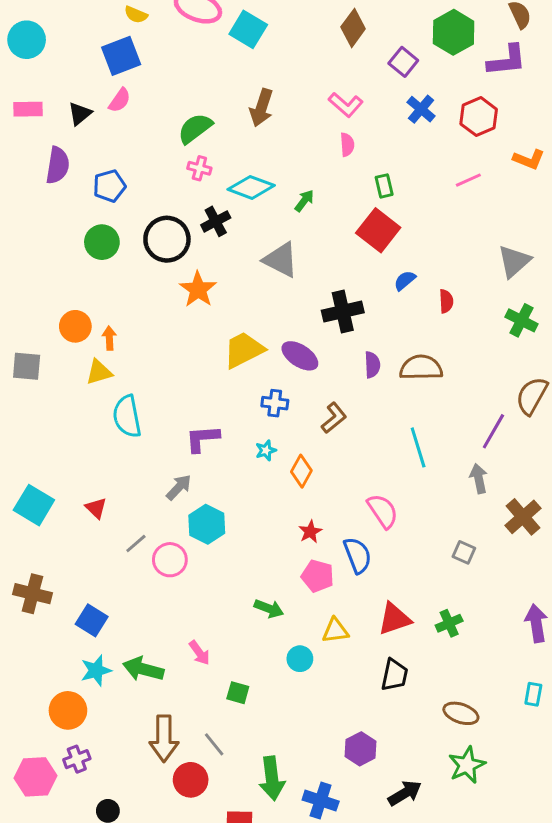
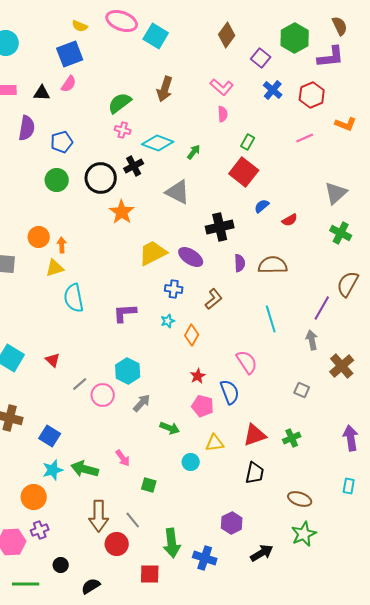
black triangle: (80, 114) -> (42, 93), turned 42
green rectangle: (384, 186) -> (248, 142), turned 42
red semicircle: (446, 301) -> (290, 220), turned 63
gray arrow: (179, 487) -> (142, 403), moved

